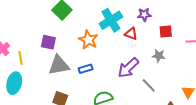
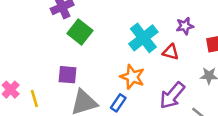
orange star: (88, 40) -> (132, 77), moved
blue rectangle: (86, 69) -> (118, 103), turned -32

